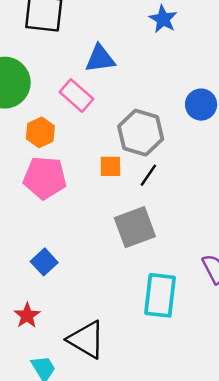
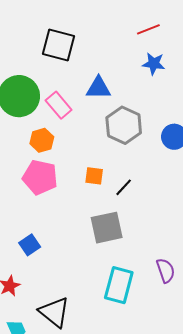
blue star: (163, 19) -> (154, 64), turned -30
pink rectangle: (76, 95) -> (59, 105), moved
gray hexagon: (141, 133) -> (124, 125), moved

